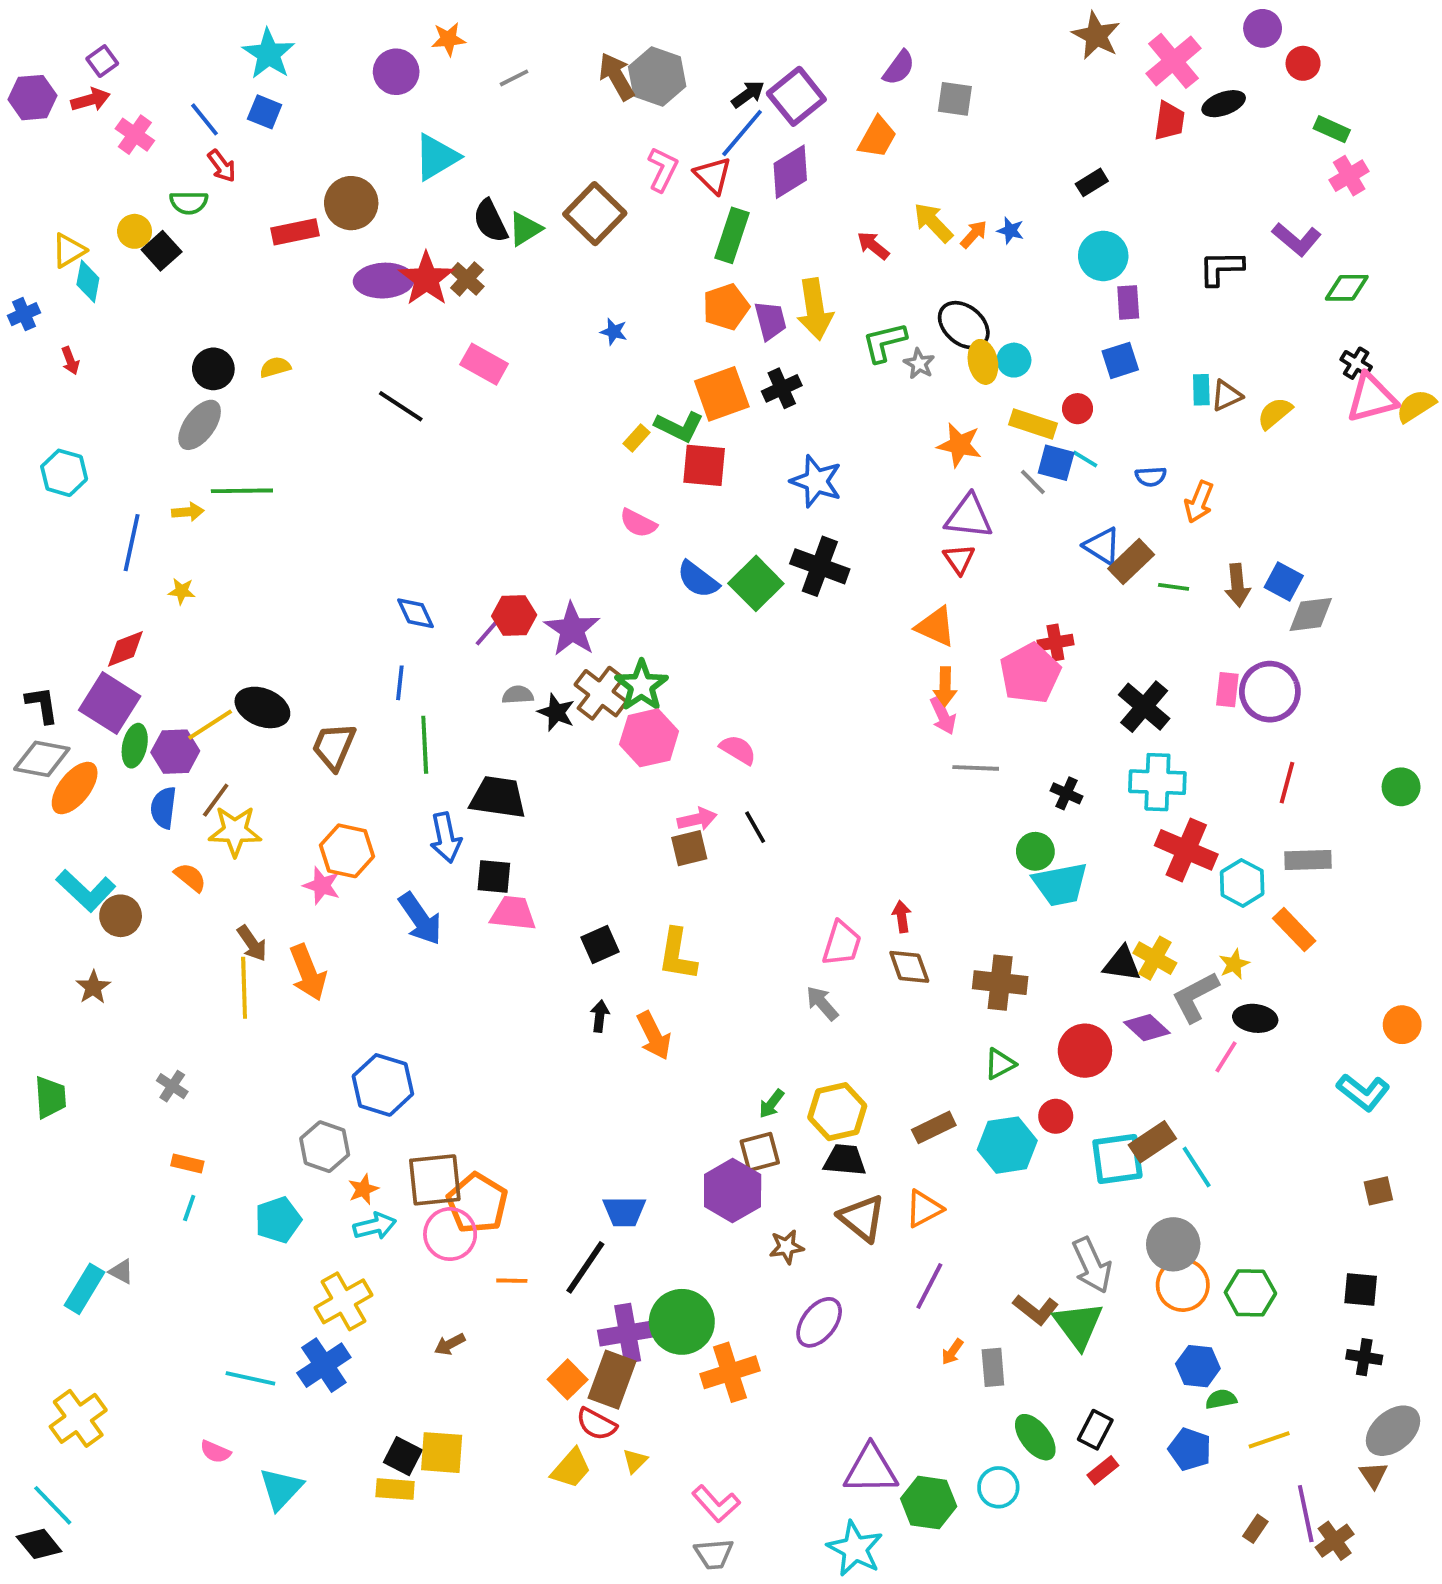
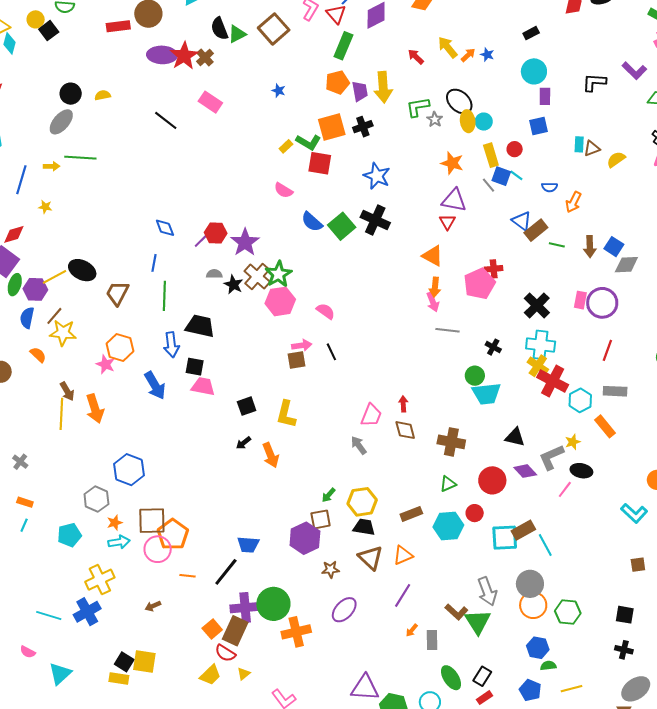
yellow rectangle: (1033, 424) -> (491, 155), turned 50
yellow cross: (1155, 958) -> (538, 366), moved
black arrow: (600, 1016) -> (244, 443), turned -140

